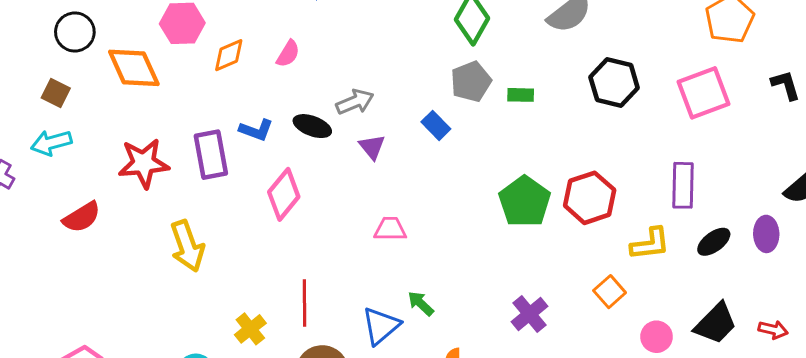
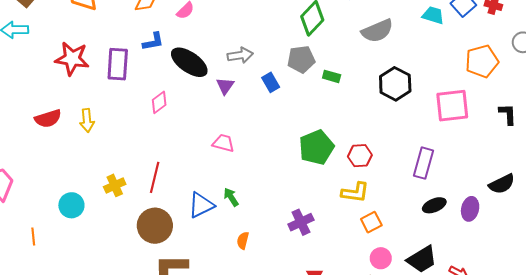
gray arrow: (355, 102) -> (240, 55), moved
black ellipse: (312, 126) -> (189, 62), size x1.5
blue L-shape: (256, 130) -> (153, 42), moved, turned -45
pink diamond: (284, 194) -> (159, 102), size x0.7
red hexagon: (590, 198) -> (360, 156), size x0.7
red semicircle: (82, 217) -> (48, 119), moved
yellow L-shape: (650, 244) -> (355, 192), moved
yellow arrow: (187, 246) -> (87, 120), size x0.7
orange square: (610, 292) -> (371, 222), moved

